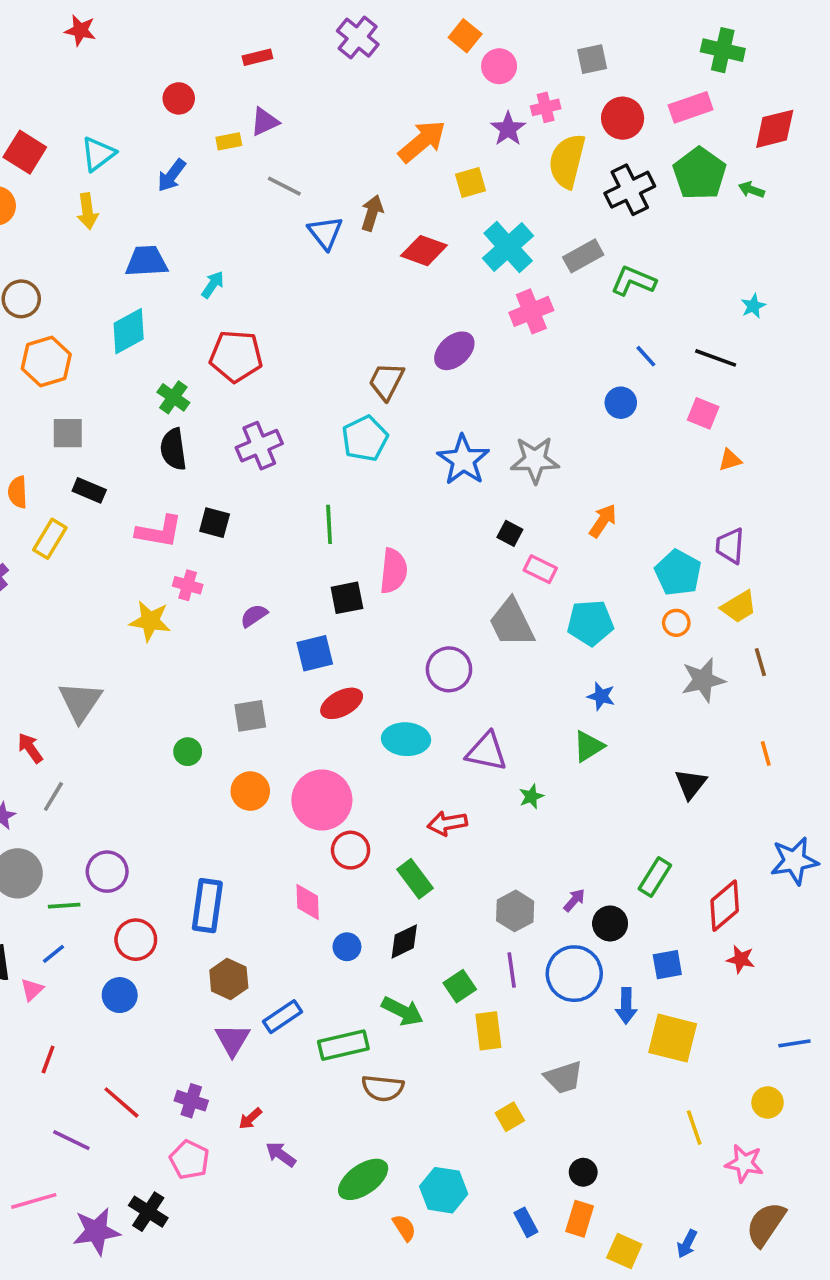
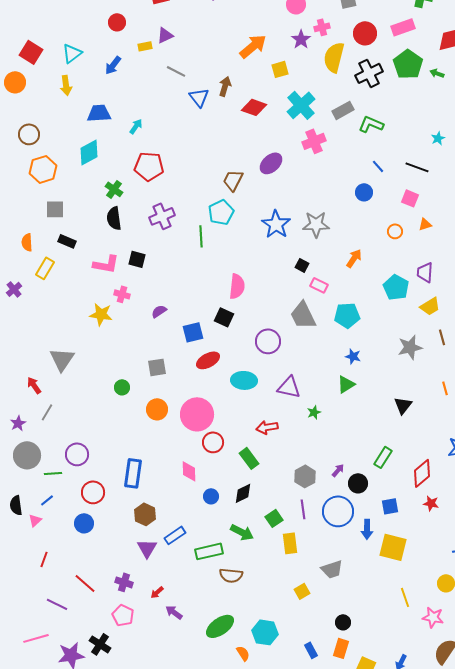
green line: (329, 524) -> (201, 236), moved
black square: (347, 598) -> (224, 317), moved, turned 36
orange circle: (676, 623) -> (395, 231), moved

